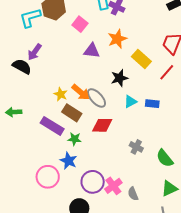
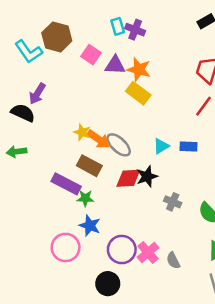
cyan L-shape: (30, 18) -> (29, 52), turned -105
orange star: (117, 39) -> (139, 69), turned -30
purple triangle: (92, 51) -> (115, 65), moved
yellow rectangle: (141, 59) -> (138, 93), moved
black star: (119, 78) -> (147, 176), moved
yellow star: (61, 94) -> (82, 132), moved
green arrow: (14, 112) -> (17, 152), moved
green star: (75, 139) -> (85, 198), moved

